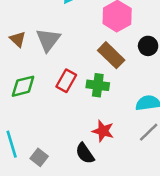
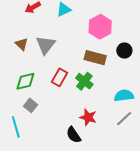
brown rectangle: (111, 55) -> (95, 58), turned -30
green cross: (98, 85) -> (84, 81), turned 30
gray square: (39, 157) -> (31, 105), moved

